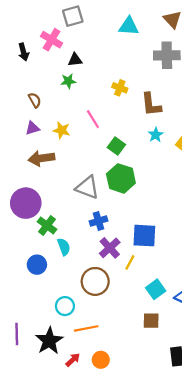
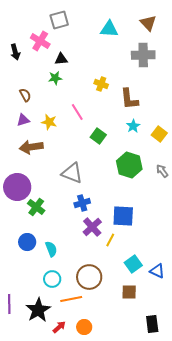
green hexagon: (121, 178) -> (129, 165), moved
cyan semicircle: (64, 247) -> (51, 249), moved
brown circle: (95, 281) -> (89, 277), moved

